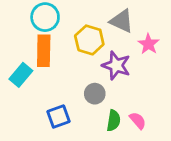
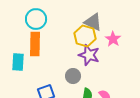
yellow hexagon: (89, 40) -> (85, 36), moved
cyan rectangle: (21, 75) -> (18, 62), turned -36

